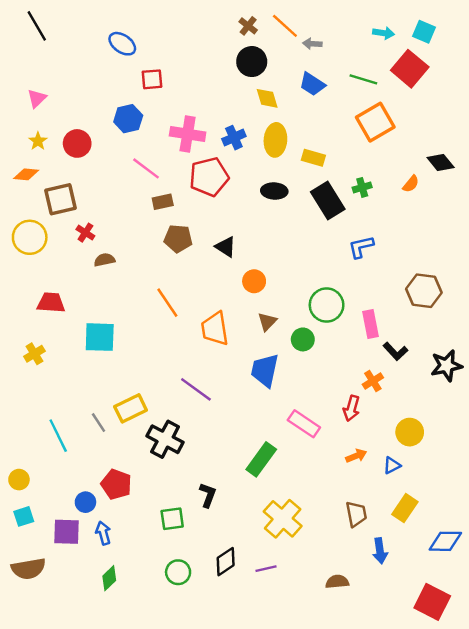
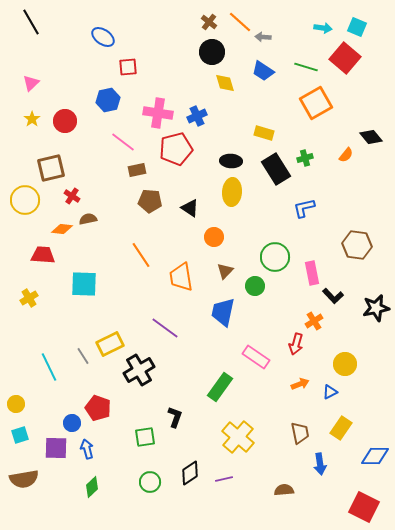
yellow ellipse: (275, 140) -> (232, 192), moved
orange diamond: (26, 174) -> (62, 229), moved
black cross: (165, 439) -> (139, 370), turned 32

